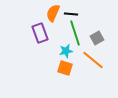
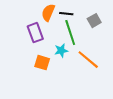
gray square: (97, 38) -> (94, 21), moved
orange square: (65, 68) -> (42, 63), moved

